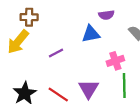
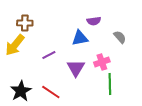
purple triangle: (88, 89) -> (76, 68), moved

